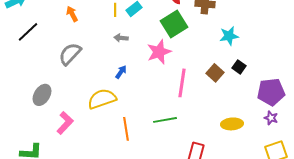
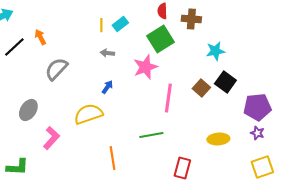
orange arrow: (72, 14) -> (40, 37), moved
black square: (239, 67) -> (225, 82), size x1.5
orange line: (126, 129) -> (112, 158), moved

